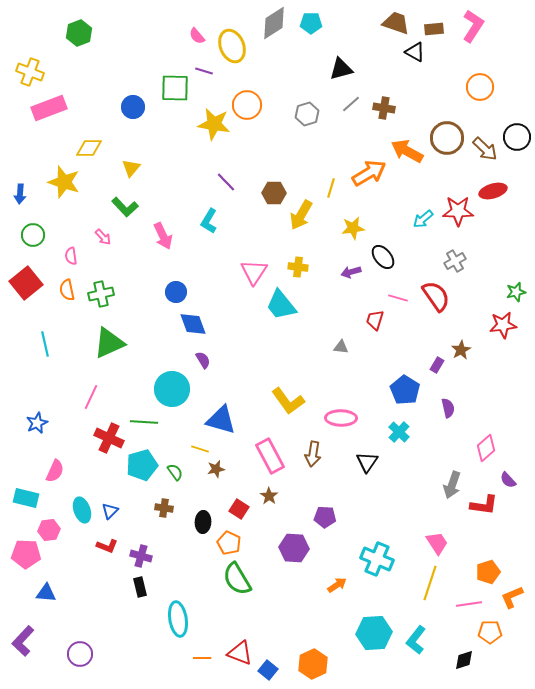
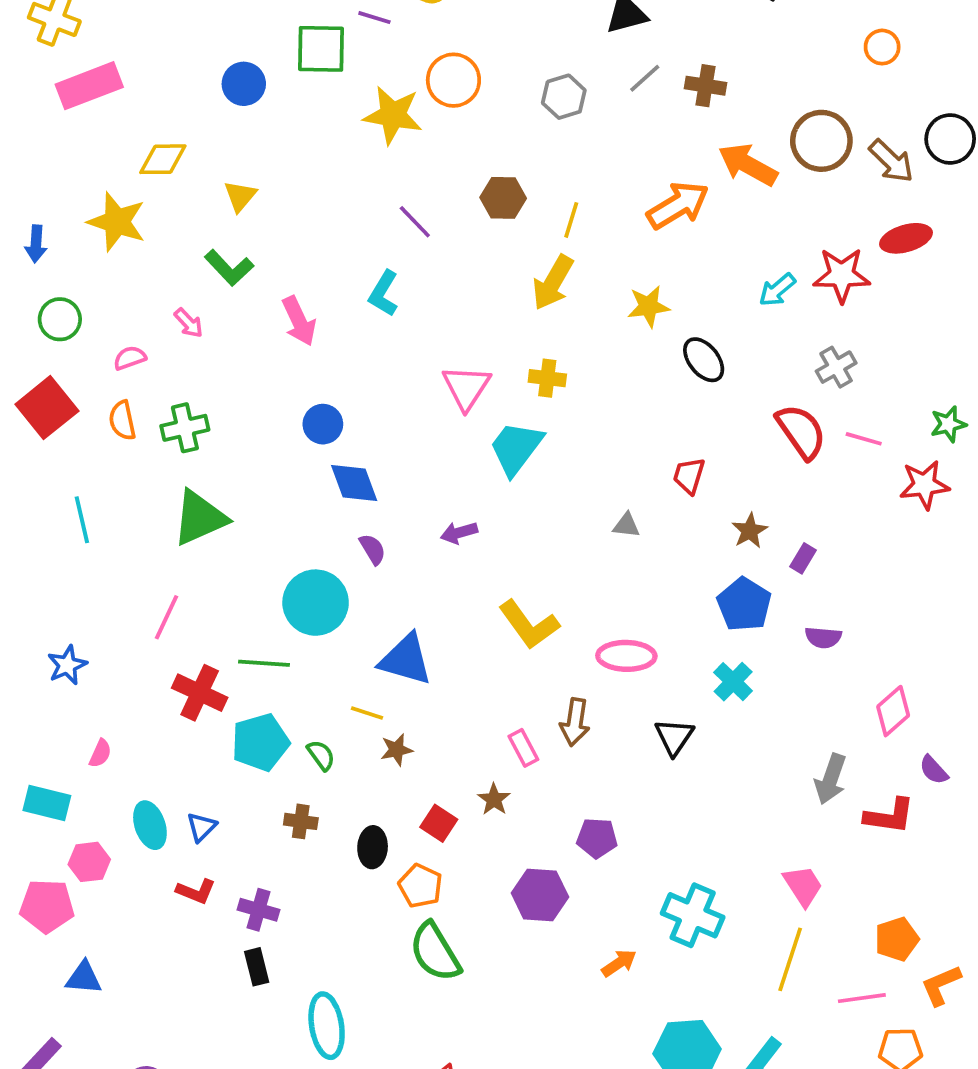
orange circle: (480, 87) -> (882, 47), size x0.7
yellow line: (331, 188) -> (571, 220), moved
brown hexagon: (274, 193) -> (503, 198), moved
pink semicircle: (71, 256) -> (130, 358), turned 78
purple arrow: (351, 272) -> (459, 533), moved
pink line: (398, 298) -> (864, 439), moved
cyan trapezoid: (281, 305) -> (516, 448), turned 76
brown star: (461, 350) -> (750, 531), moved
purple semicircle: (448, 408) -> (823, 637), turned 108
pink rectangle: (270, 456) -> (523, 748), moved, size x0.6
pink semicircle: (55, 471) -> (100, 753), size x0.7

